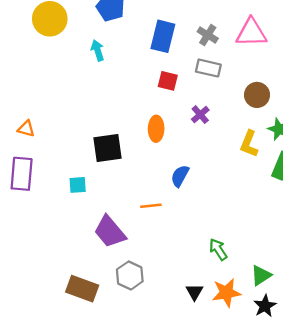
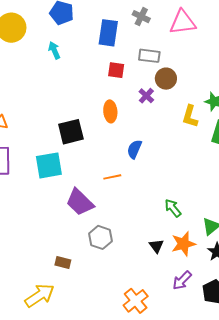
gray cross: (208, 35) -> (141, 17), moved
brown circle: (257, 95) -> (166, 79), moved
cyan square: (78, 185) -> (49, 165), size x1.8
brown rectangle: (82, 289) -> (63, 262), moved, size x0.6

